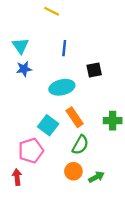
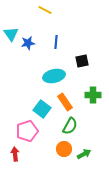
cyan triangle: (20, 46) -> (11, 34), moved
blue star: (24, 69) -> (28, 43), moved
green cross: (113, 121) -> (93, 95), moved

